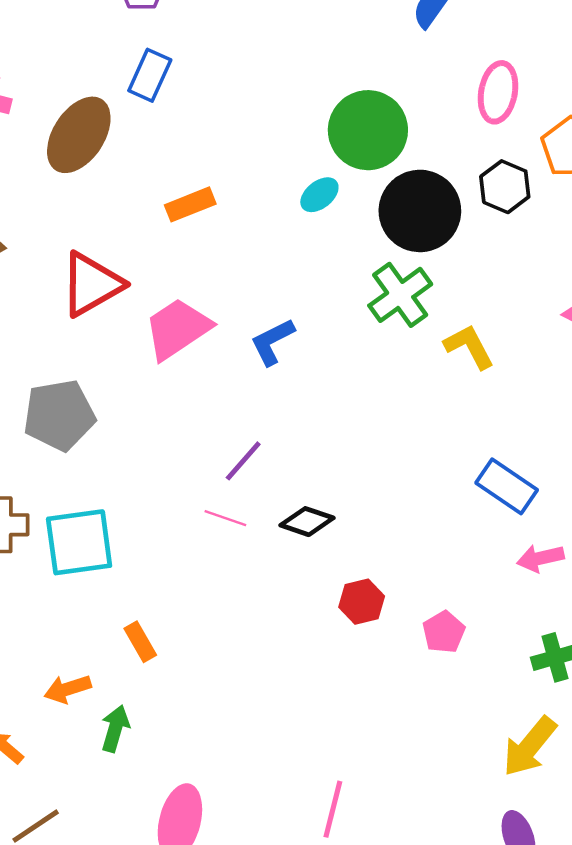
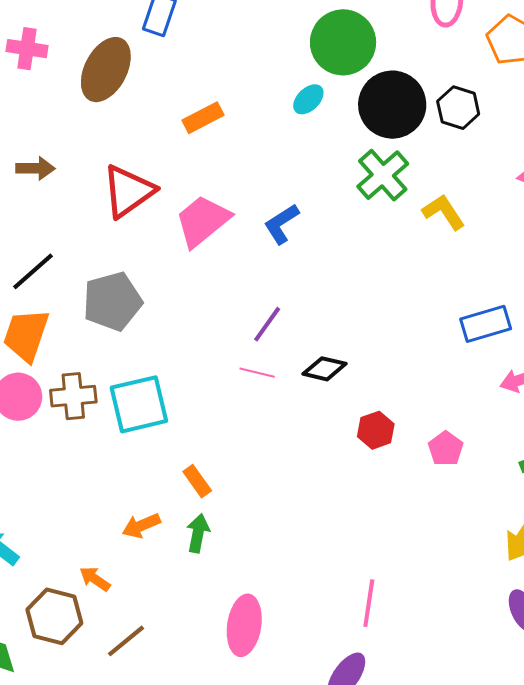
black hexagon: (505, 187) -> (458, 108), moved
blue rectangle: (507, 486) -> (486, 324), turned -45
green arrow: (115, 729) -> (198, 533), moved

